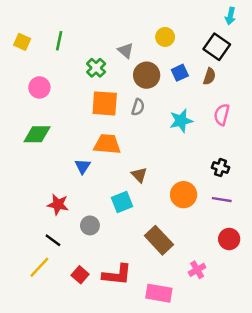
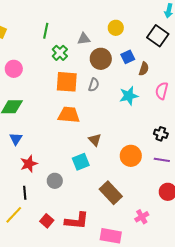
green line: (59, 41) -> (46, 31), moved
gray triangle: (126, 51) -> (84, 39), turned -48
brown semicircle: (209, 76) -> (144, 69), moved
blue triangle: (83, 166) -> (16, 139), moved
red star: (58, 204) -> (29, 164), turned -30
black line: (53, 240) -> (25, 193), turned 48

